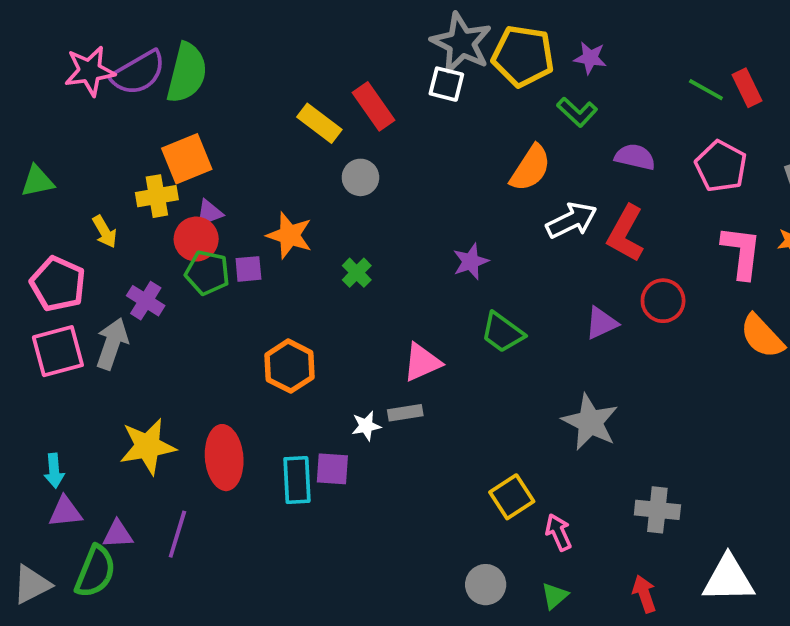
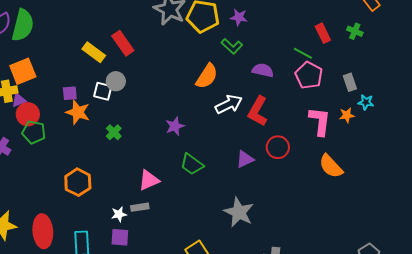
white square: (446, 84) -> (103, 91), moved
green line: (706, 90) -> (303, 53), moved
purple triangle: (209, 213) -> (19, 100), moved
purple square: (248, 269) -> (70, 93), moved
purple square: (332, 469) -> (120, 237), moved

